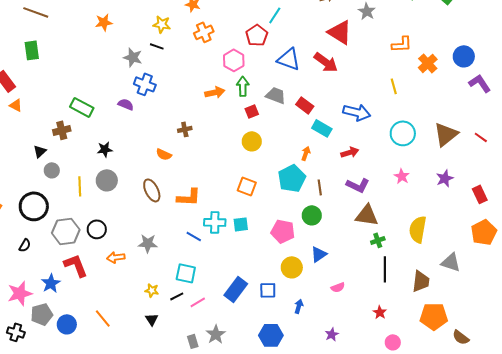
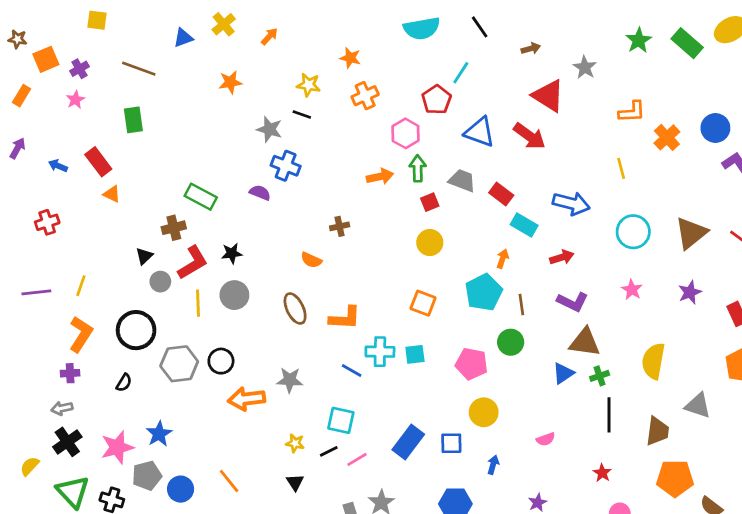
blue triangle: (319, 254) -> (563, 373), moved
orange arrow: (116, 257) -> (247, 399), size x1.5
red L-shape: (76, 265) -> (193, 263), moved, turned 80

